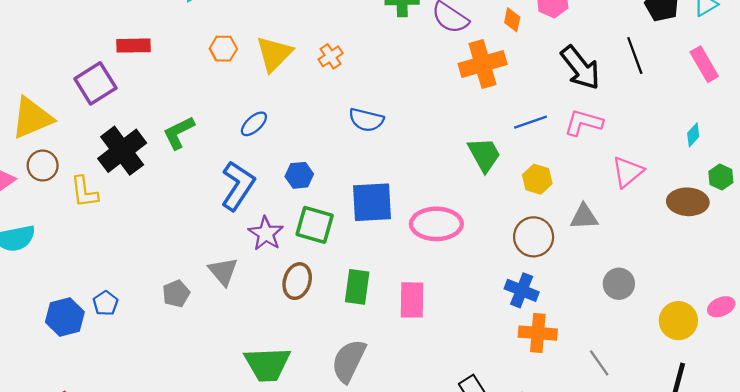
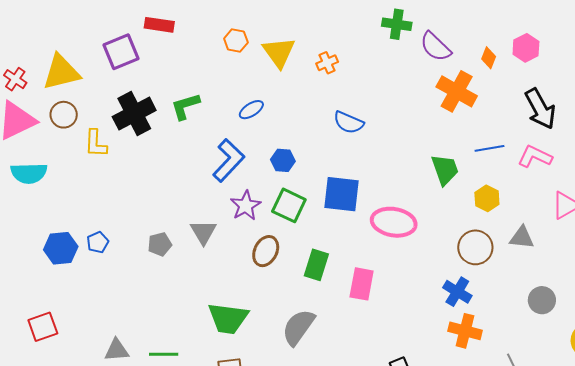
yellow triangle: (274, 54) -> (279, 52), turned -30
orange cross: (483, 64) -> (457, 91), turned 36

